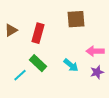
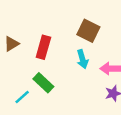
brown square: (76, 19) -> (88, 31), turned 30
cyan arrow: (71, 65) -> (82, 59), moved, turned 35

